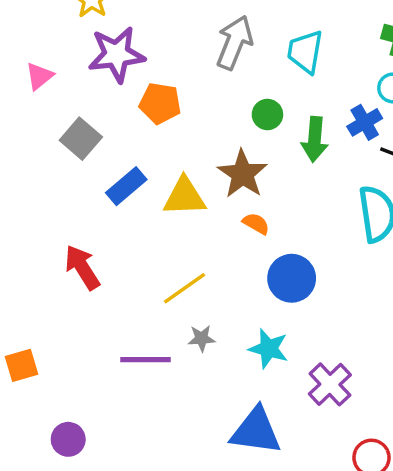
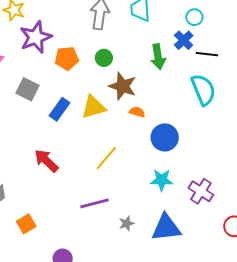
green circle: (267, 114) -> (104, 58), moved
gray star: (202, 338) -> (127, 223), moved

